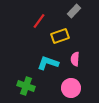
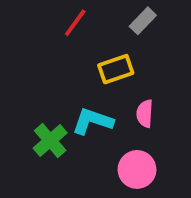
red line: (39, 21) -> (75, 23), moved
green cross: (26, 86) -> (50, 141), moved, turned 30

